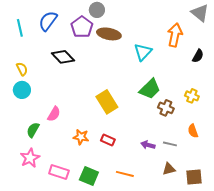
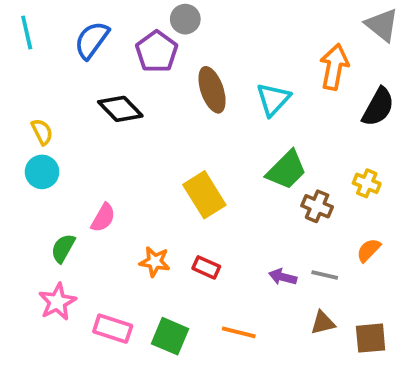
cyan line: (20, 28) -> (27, 32), moved
brown ellipse: (109, 34) -> (212, 90), moved, turned 60
black semicircle: (198, 56) -> (378, 107), size x1.5
orange semicircle: (193, 131) -> (369, 250), turned 64

